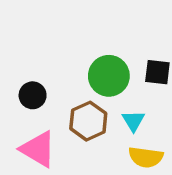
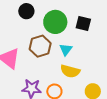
black circle: (33, 95) -> (26, 11), moved

